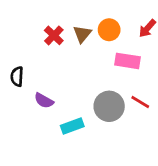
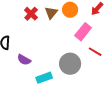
pink rectangle: (128, 61) -> (83, 32), turned -60
red line: (140, 102) -> (95, 52), moved

